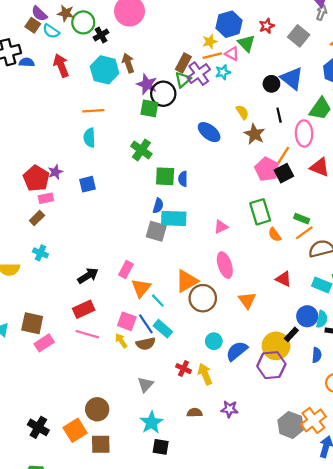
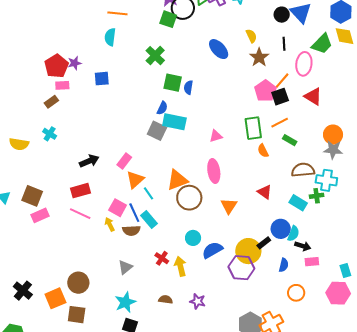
orange line: (304, 233) -> (280, 123), moved

